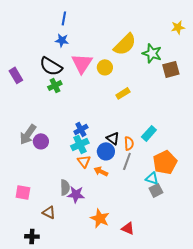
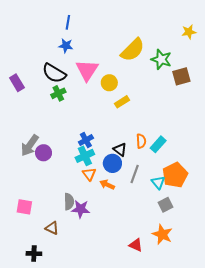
yellow circle: (105, 67) -> (109, 83), moved
yellow rectangle: (123, 93) -> (122, 102), moved
orange semicircle: (129, 143) -> (141, 141), moved
cyan triangle: (152, 178) -> (158, 182), moved, turned 32
orange star: (100, 218) -> (162, 234), moved

